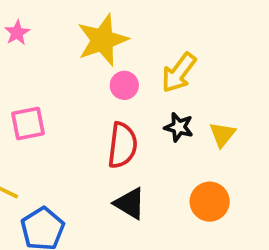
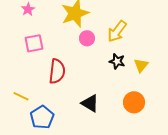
pink square: (28, 123) -> (34, 43), moved
red semicircle: (122, 145) -> (57, 71), moved

